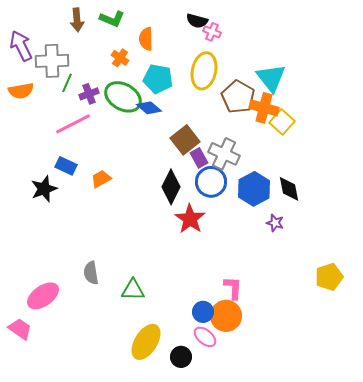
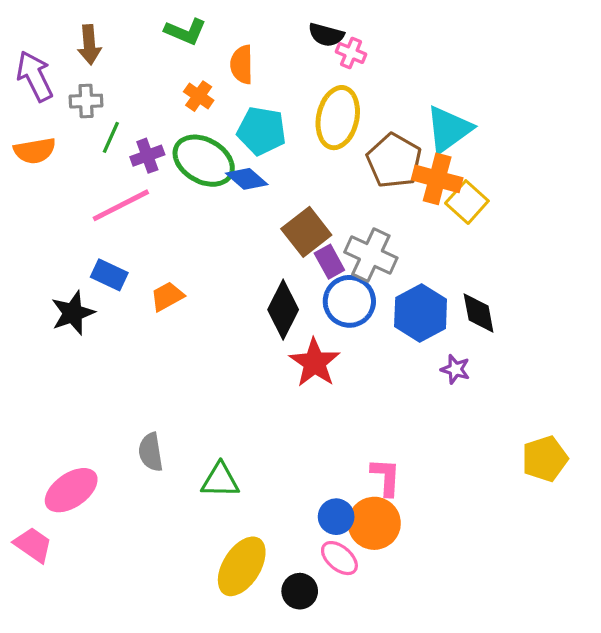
brown arrow: (77, 20) -> (89, 45), moved
gray cross: (52, 61) -> (86, 101), size x0.6
cyan triangle: (271, 78) -> (449, 129), turned 32

